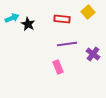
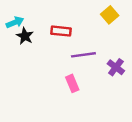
red rectangle: (62, 19) -> (61, 31), moved
black star: (28, 24) -> (25, 36), moved

